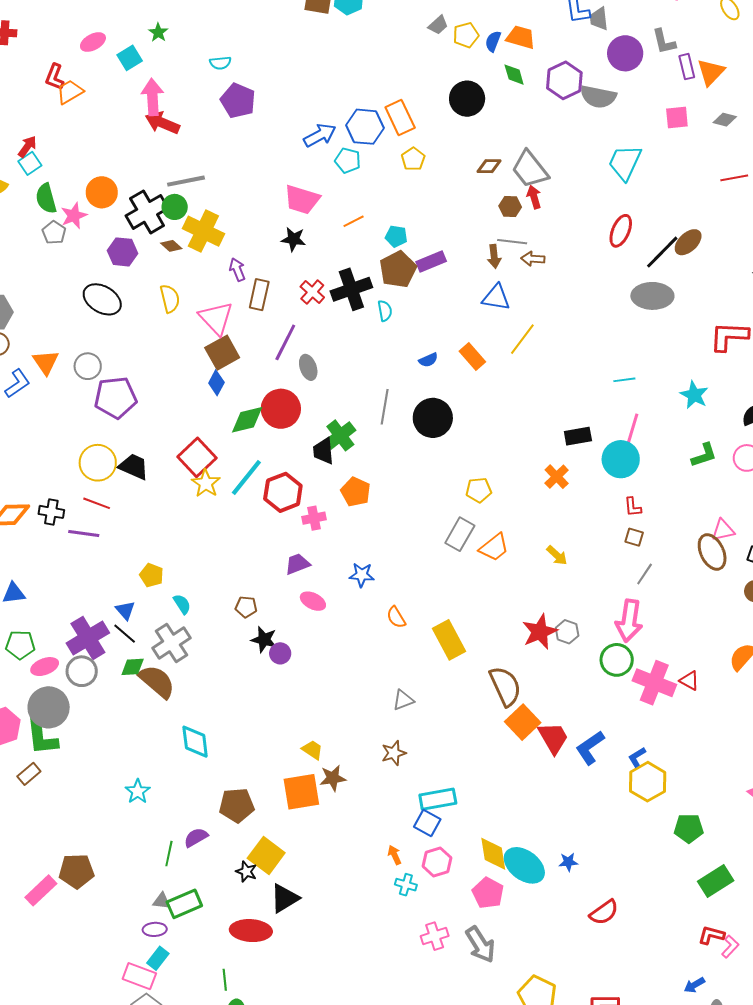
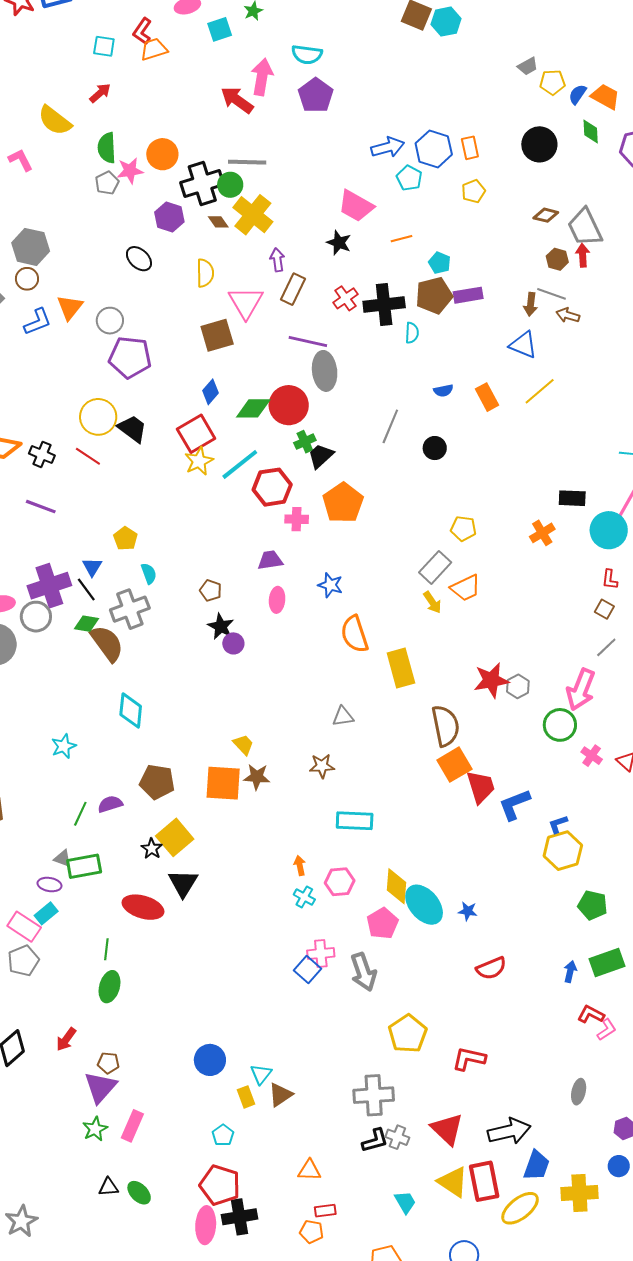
cyan semicircle: (220, 63) -> (307, 54), size x1.4
pink arrow: (153, 97) -> (262, 77), moved
orange rectangle: (400, 117) -> (470, 148), size x0.7
cyan square: (30, 163) -> (104, 46), moved, turned 30
black ellipse: (102, 299) -> (139, 259), size x0.7
purple line: (285, 342) -> (308, 341), turned 63
brown square: (222, 353) -> (217, 335), moved
gray ellipse: (308, 367) -> (325, 371), size x1.5
blue diamond: (216, 383) -> (211, 392), moved
black circle: (433, 418) -> (435, 448), size x0.6
green cross: (340, 435) -> (305, 442), moved, size x0.7
black trapezoid: (323, 451) -> (321, 456), turned 40
orange pentagon: (356, 492) -> (343, 503), size x1.4
purple line: (84, 533) -> (41, 507), moved
yellow arrow: (557, 555) -> (432, 602), moved
pink ellipse: (313, 601) -> (277, 600), turned 55
orange semicircle: (396, 617) -> (355, 634), size x1.6
pink cross: (654, 683) -> (592, 756), size x0.5
blue square: (427, 823) -> (308, 969), moved
black triangle: (285, 898) -> (183, 883), turned -40
blue arrow: (694, 985) -> (570, 972), moved, turned 120

